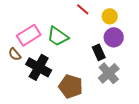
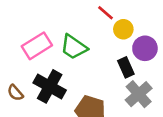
yellow circle: (110, 16) -> (123, 29), moved
brown semicircle: (15, 54) -> (15, 93), moved

